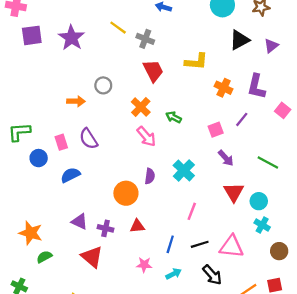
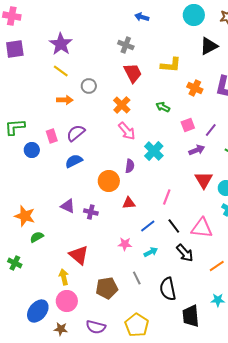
yellow line: (118, 28) -> (61, 71), moved
purple square: (32, 35) -> (15, 49), moved
green arrow: (174, 117) -> (163, 107), moved
purple line: (242, 119) -> (211, 130), moved
purple semicircle: (89, 139) -> (76, 133), turned 84
purple arrow: (226, 158) -> (197, 150), turned -70
cyan cross: (184, 171) -> (154, 151), moved
blue semicircle: (70, 175) -> (74, 161), moved
red triangle: (137, 226) -> (129, 203), moved
blue line: (170, 244) -> (148, 226), turned 35
black line: (200, 244) -> (174, 226), turned 70
red triangle: (92, 257) -> (79, 255), moved

